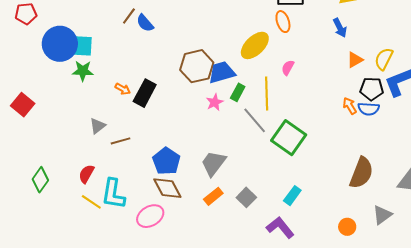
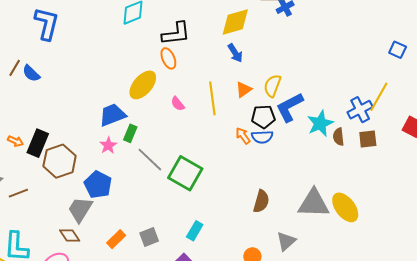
blue arrow: (340, 28) -> (235, 53), moved
brown hexagon: (197, 66) -> (60, 161), moved
pink semicircle: (288, 68) -> (178, 104), turned -63
yellow line: (267, 93) -> (212, 98), moved
blue pentagon: (166, 161) -> (98, 185), moved
gray trapezoid: (213, 163) -> (80, 209), moved
brown semicircle: (361, 173) -> (261, 201), size x0.7
brown diamond: (167, 188) -> (70, 235), size x0.7
gray square: (246, 197) -> (149, 237), turned 30

